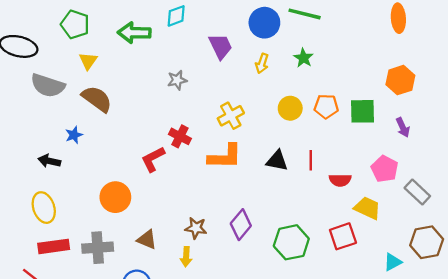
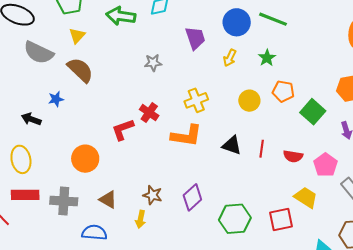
orange pentagon: (326, 106) -> (283, 91), moved
green square: (363, 111) -> (313, 112), turned 35
red semicircle: (340, 180) -> (293, 156), moved

